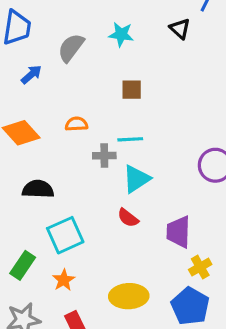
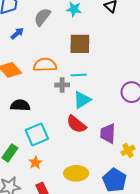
brown square: (132, 90) -> (80, 44), size x1.6
orange semicircle: (76, 124) -> (45, 65), size x1.6
red semicircle: (128, 218) -> (76, 124), size x1.5
yellow cross: (200, 267) -> (128, 150), moved

